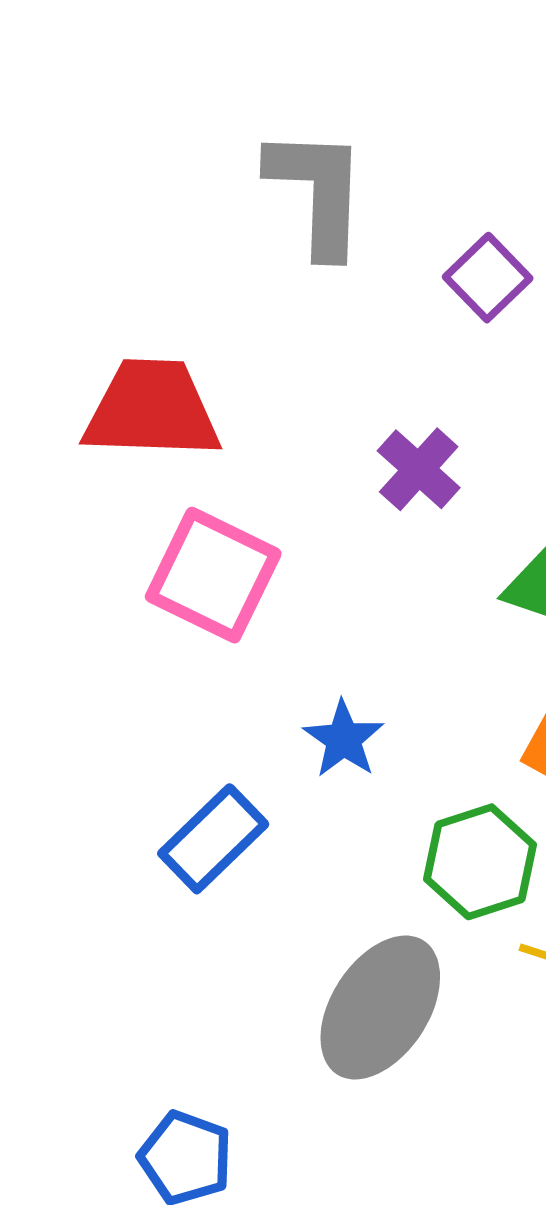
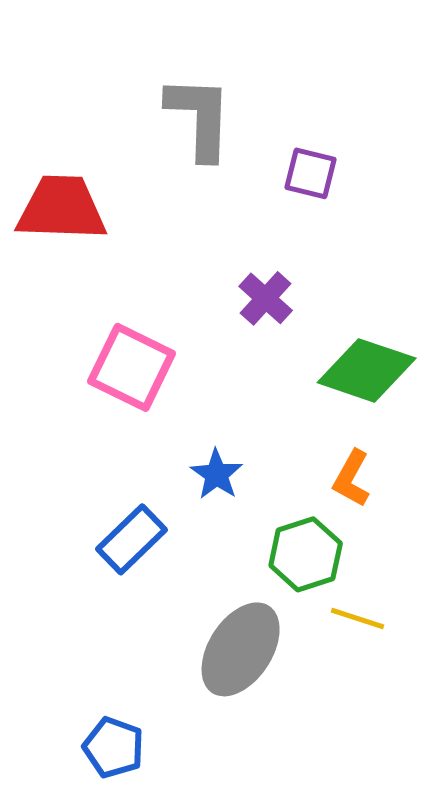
purple square: (488, 278) -> (311, 173), turned -32
red trapezoid: (152, 409) -> (62, 208), moved

